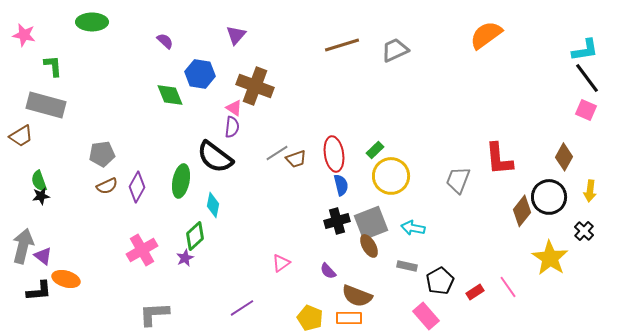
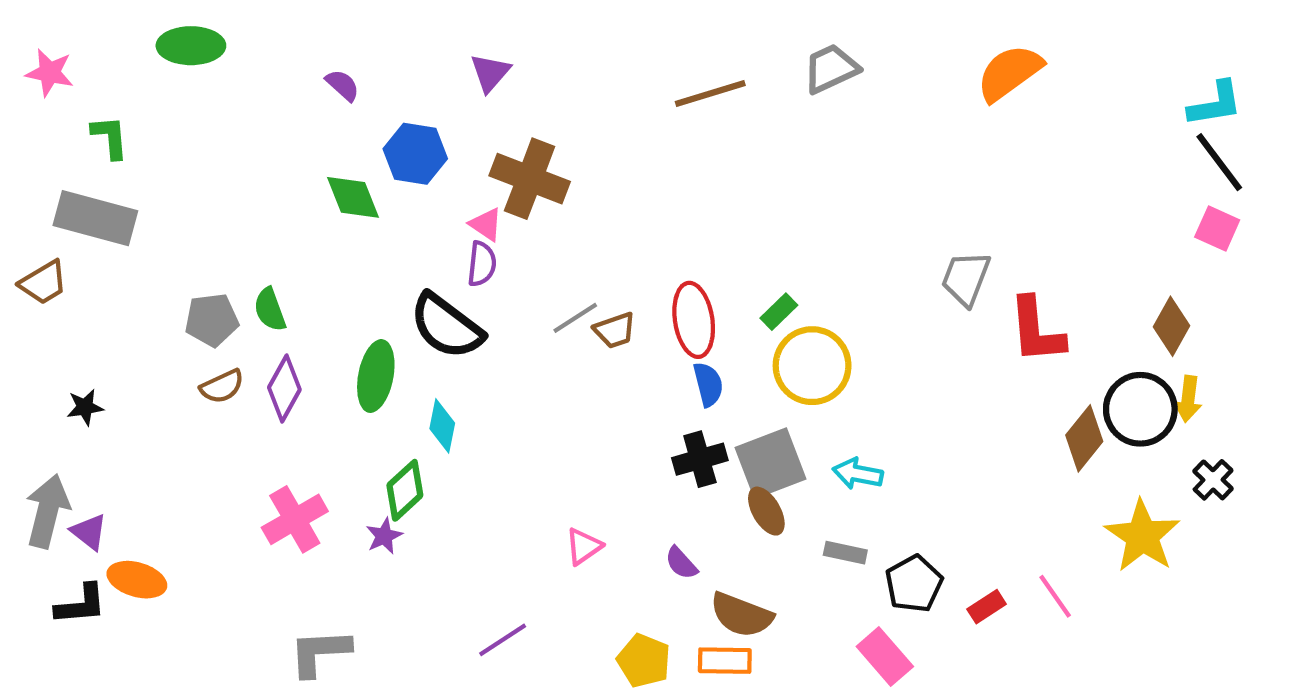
gray trapezoid: (395, 50) -> (831, 69), moved
gray trapezoid: (458, 180) -> (966, 278), moved
green semicircle: (39, 181) -> (270, 310), moved
yellow arrow: (590, 191) -> (1188, 399), moved

